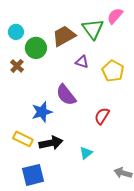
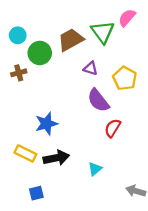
brown cross: (17, 66) -> (19, 73), turned 32
purple semicircle: (66, 95) -> (98, 100), moved
blue square: (33, 175) -> (36, 193), size x0.6

